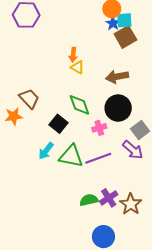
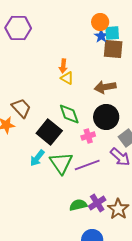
brown square: (125, 37) -> (113, 49), turned 35
black square: (59, 124) -> (49, 132), size x1.4
green triangle: (71, 156) -> (61, 163), turned 45

